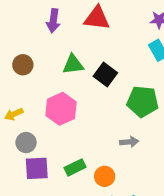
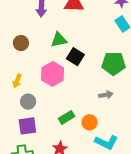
black square: (105, 75) -> (75, 57), moved
yellow arrow: (14, 114) -> (17, 81), turned -40
purple square: (37, 168) -> (27, 126), moved

